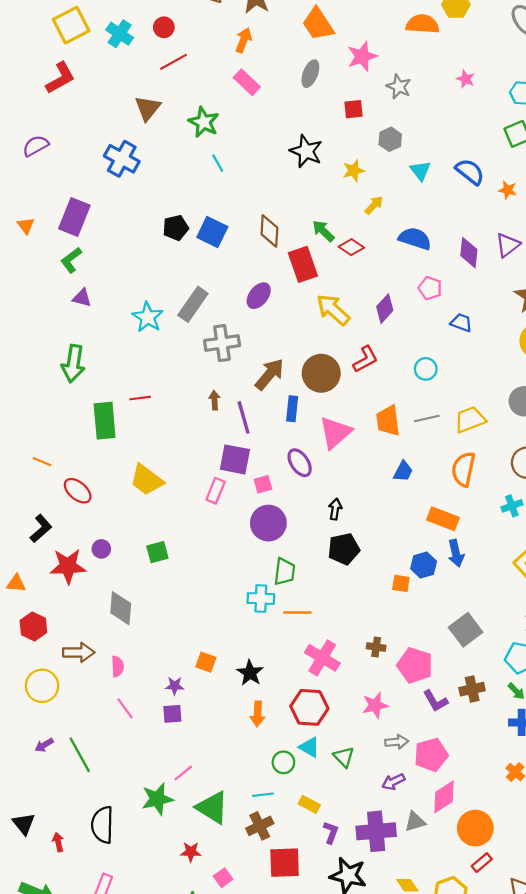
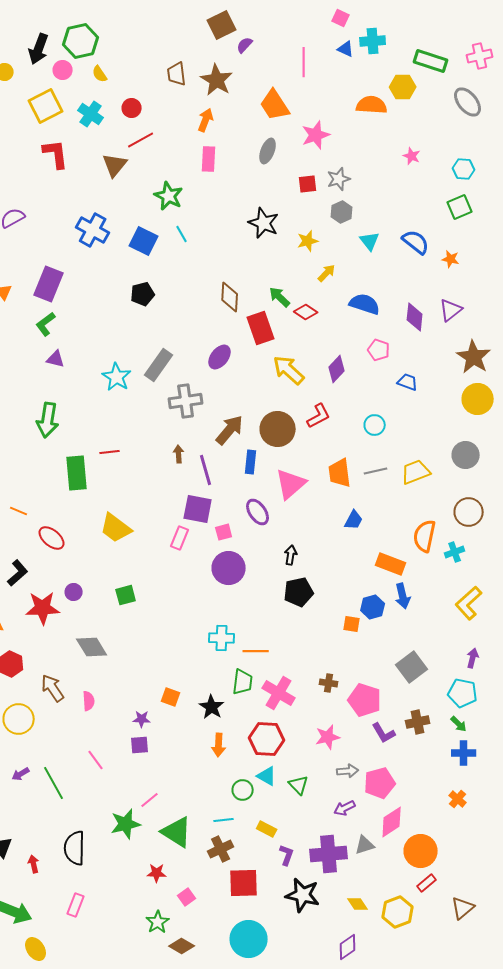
red L-shape: (60, 78) -> (56, 154), moved, turned -68
pink rectangle: (247, 82) -> (209, 159), turned 50
gray star: (399, 87) -> (339, 179), moved, turned 30
brown triangle: (148, 108) -> (115, 165), moved
blue square: (212, 232) -> (144, 241), moved
orange semicircle: (463, 469) -> (425, 536), moved
green trapezoid: (285, 572) -> (243, 682), moved
gray diamond: (121, 608) -> (92, 647), turned -36
brown arrow: (79, 652) -> (53, 688), turned -124
pink line: (125, 708) -> (96, 760), moved

